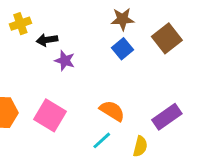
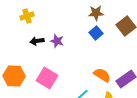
black arrow: (47, 40) -> (37, 41), moved
orange semicircle: (112, 111) -> (102, 75), moved

